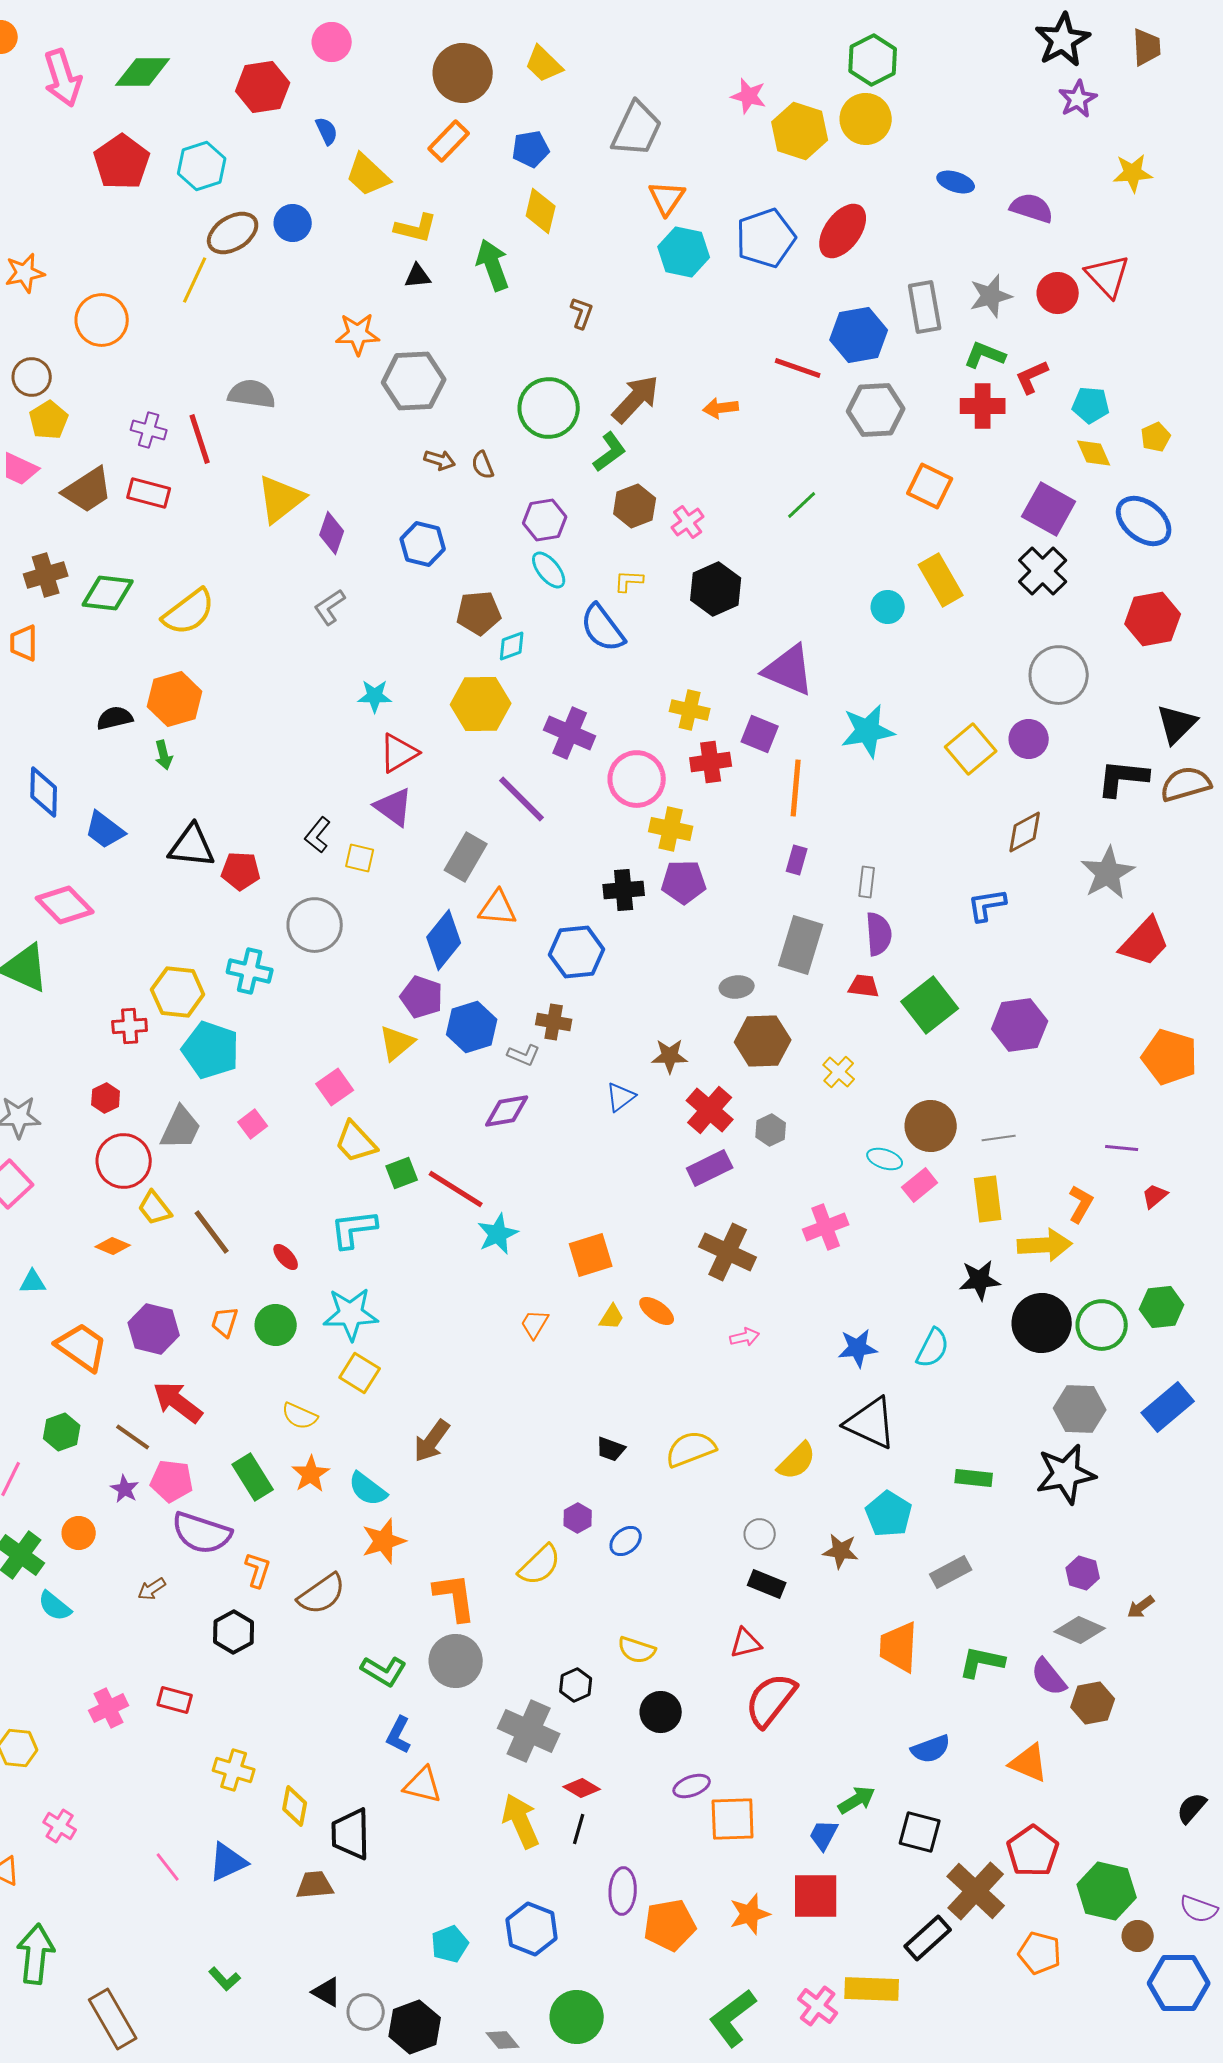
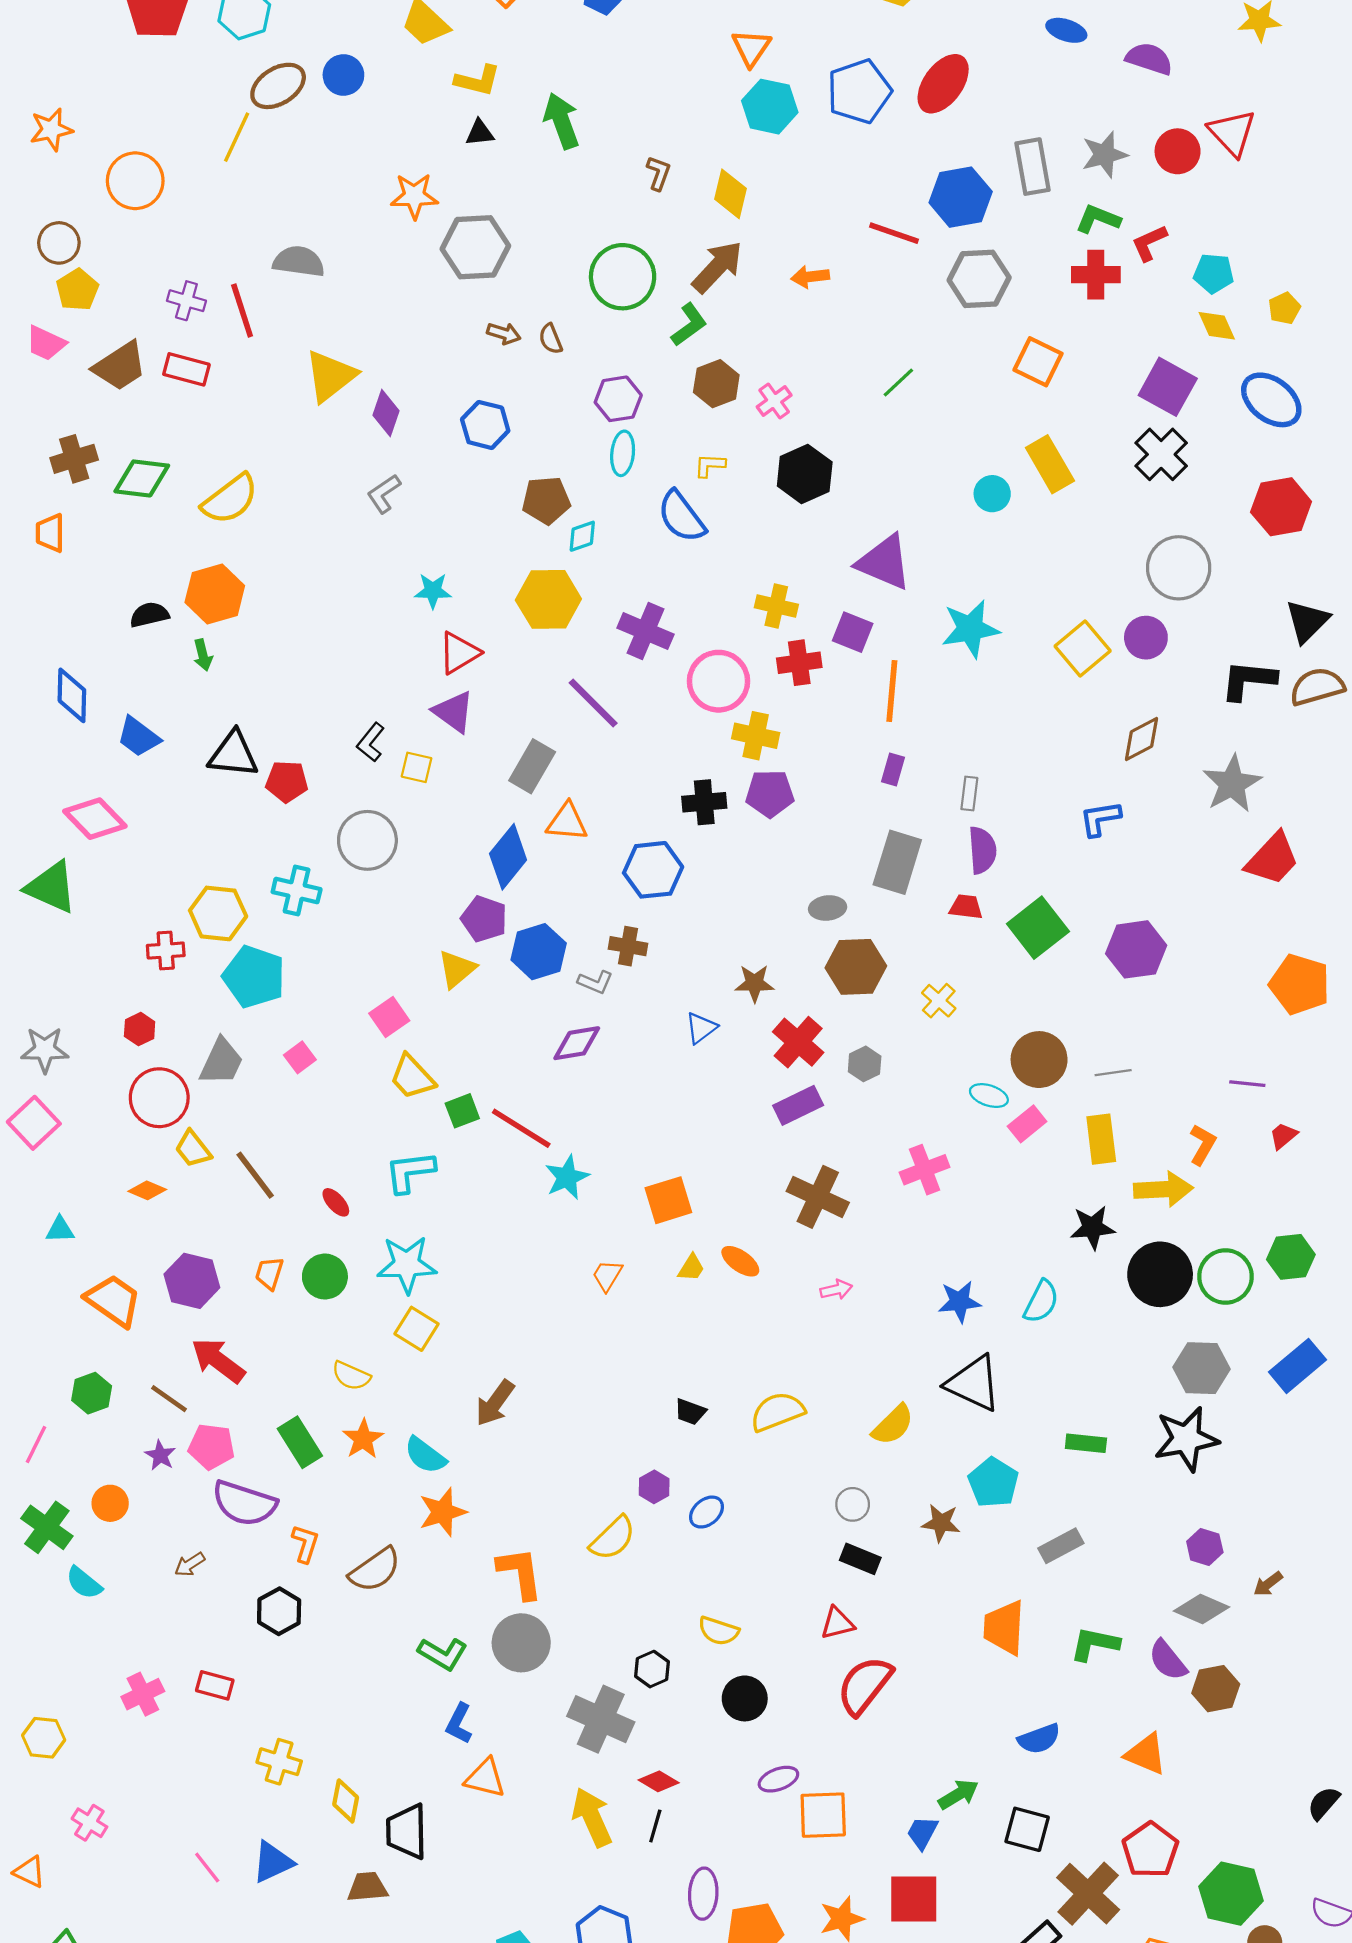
yellow diamond: (541, 211) -> (731, 194), moved
cyan ellipse: (549, 570) -> (623, 453), turned 45

